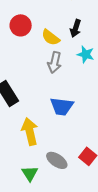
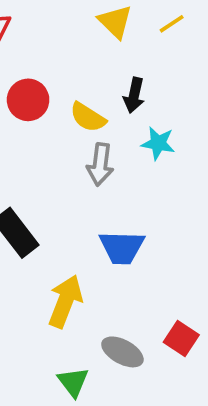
yellow arrow: (30, 131) -> (65, 301), turned 40

